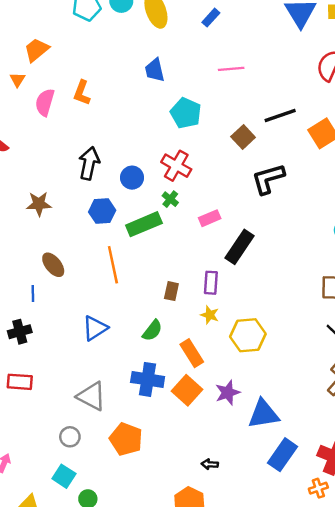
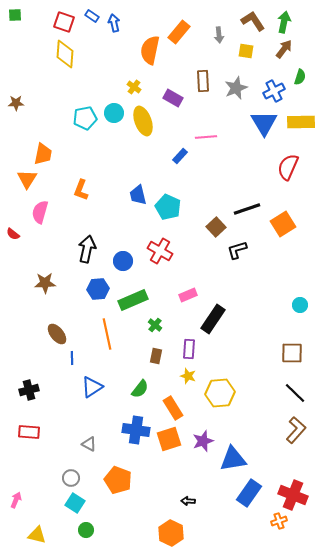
blue rectangle: (211, 18) -> (180, 156), moved
orange trapezoid: (36, 50) -> (43, 154), turned 140
pink line: (231, 69) -> (206, 137), moved
blue trapezoid: (155, 70) -> (138, 195), moved
orange triangle: (17, 80) -> (27, 179), size x1.5
pink semicircle: (45, 102) -> (40, 212), moved
black L-shape: (268, 179) -> (237, 250), moved, size x0.7
green cross: (170, 199) -> (155, 325), moved
blue line: (33, 293) -> (72, 358), moved
orange square: (187, 390) -> (169, 439), turned 30
gray triangle: (91, 396) -> (89, 444), size x0.6
cyan square: (64, 476) -> (75, 503), moved

